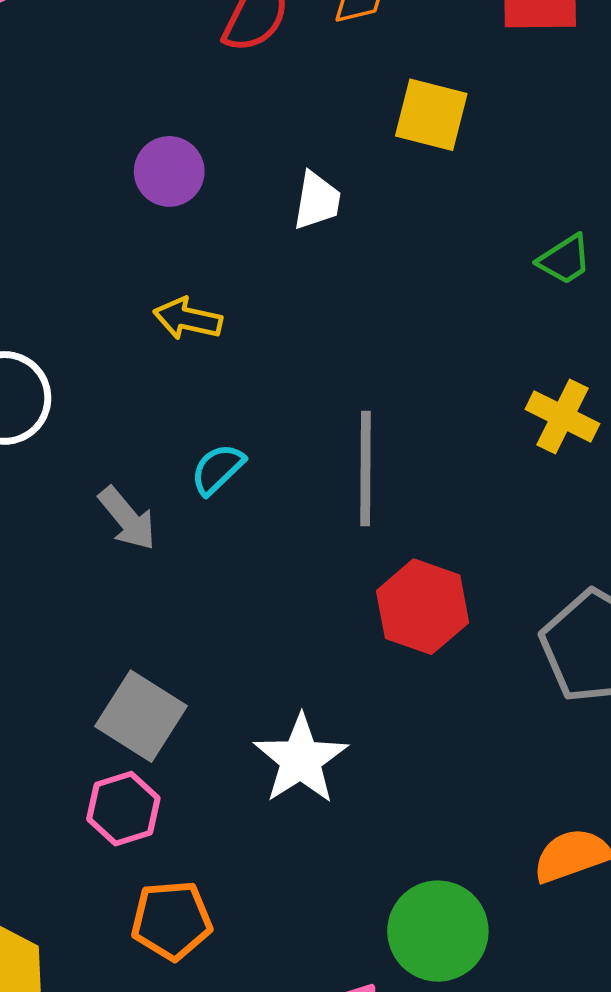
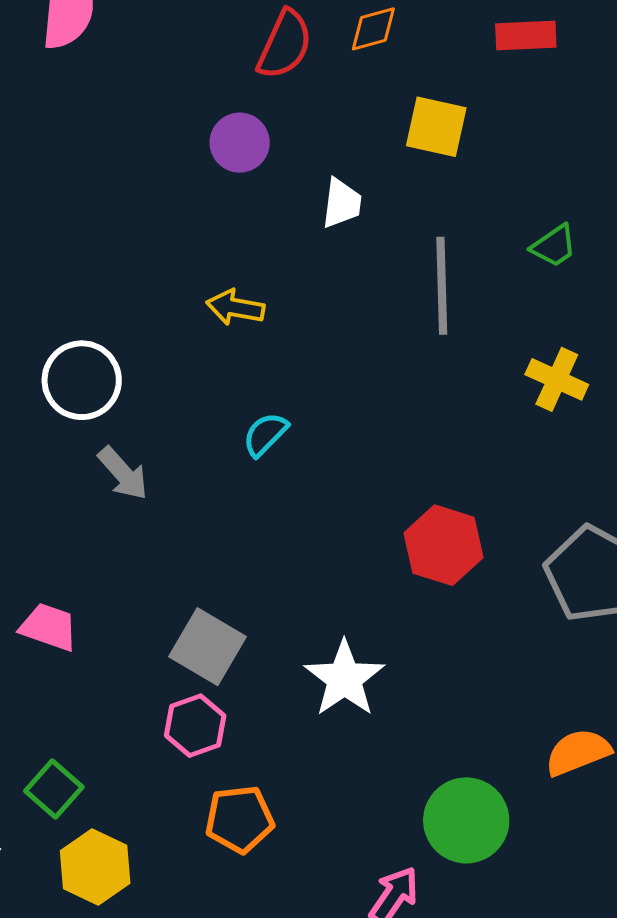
purple circle: (169, 171) -> (240, 143), moved
gray line: (366, 469) -> (442, 286), moved
gray arrow: (127, 518) -> (123, 473), moved

